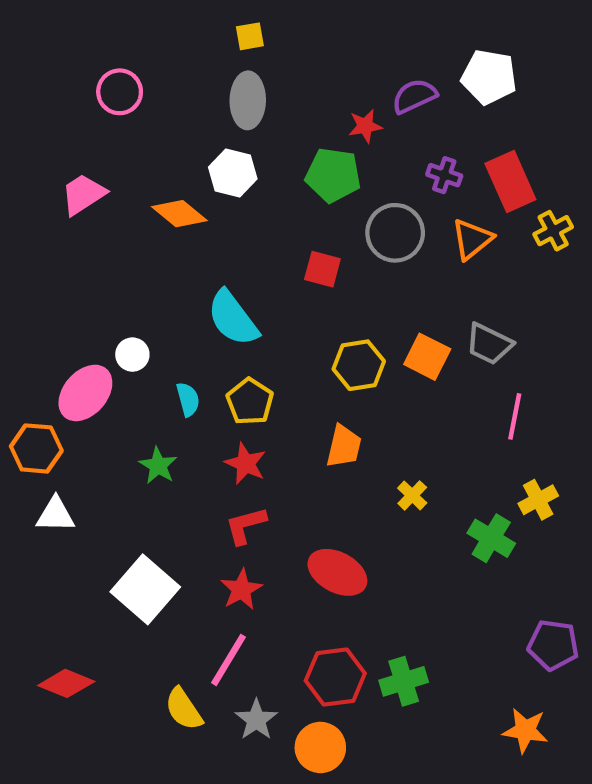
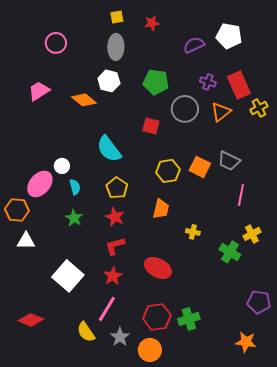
red star: (365, 126) -> (152, 23), moved
cyan semicircle: (188, 399) -> (75, 187), moved
yellow cross: (412, 495) -> (193, 232), turned -32

